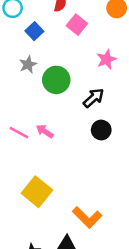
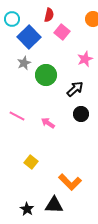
blue square: (34, 31) -> (29, 37), size x1.6
pink arrow: (45, 131) -> (48, 123), moved
yellow square: (37, 192) -> (31, 162), size x0.6

